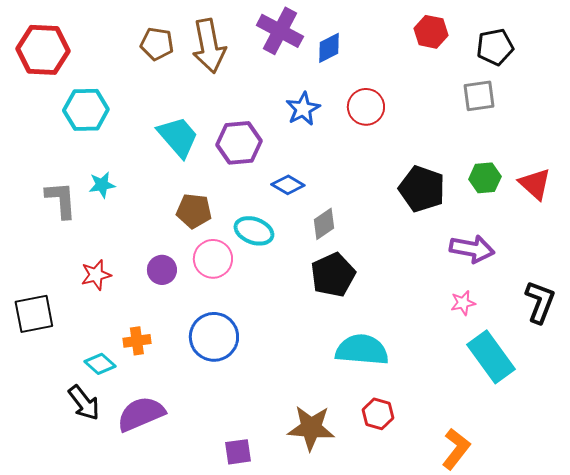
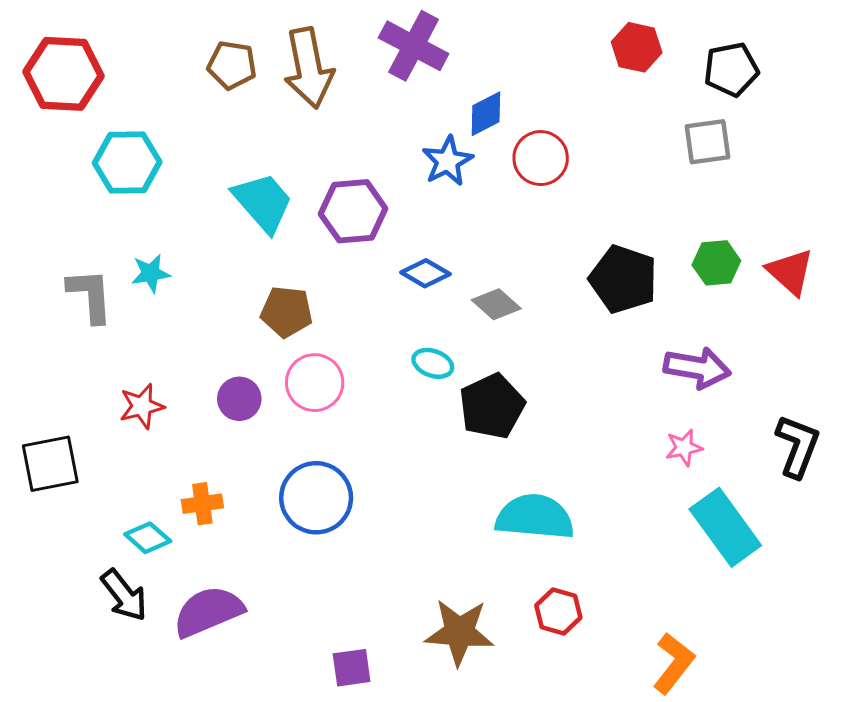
blue diamond: (329, 48) -> (486, 114), moved
gray diamond: (324, 224) -> (496, 304), moved, turned 76
cyan ellipse: (254, 231) -> (433, 363), moved, size x0.7

